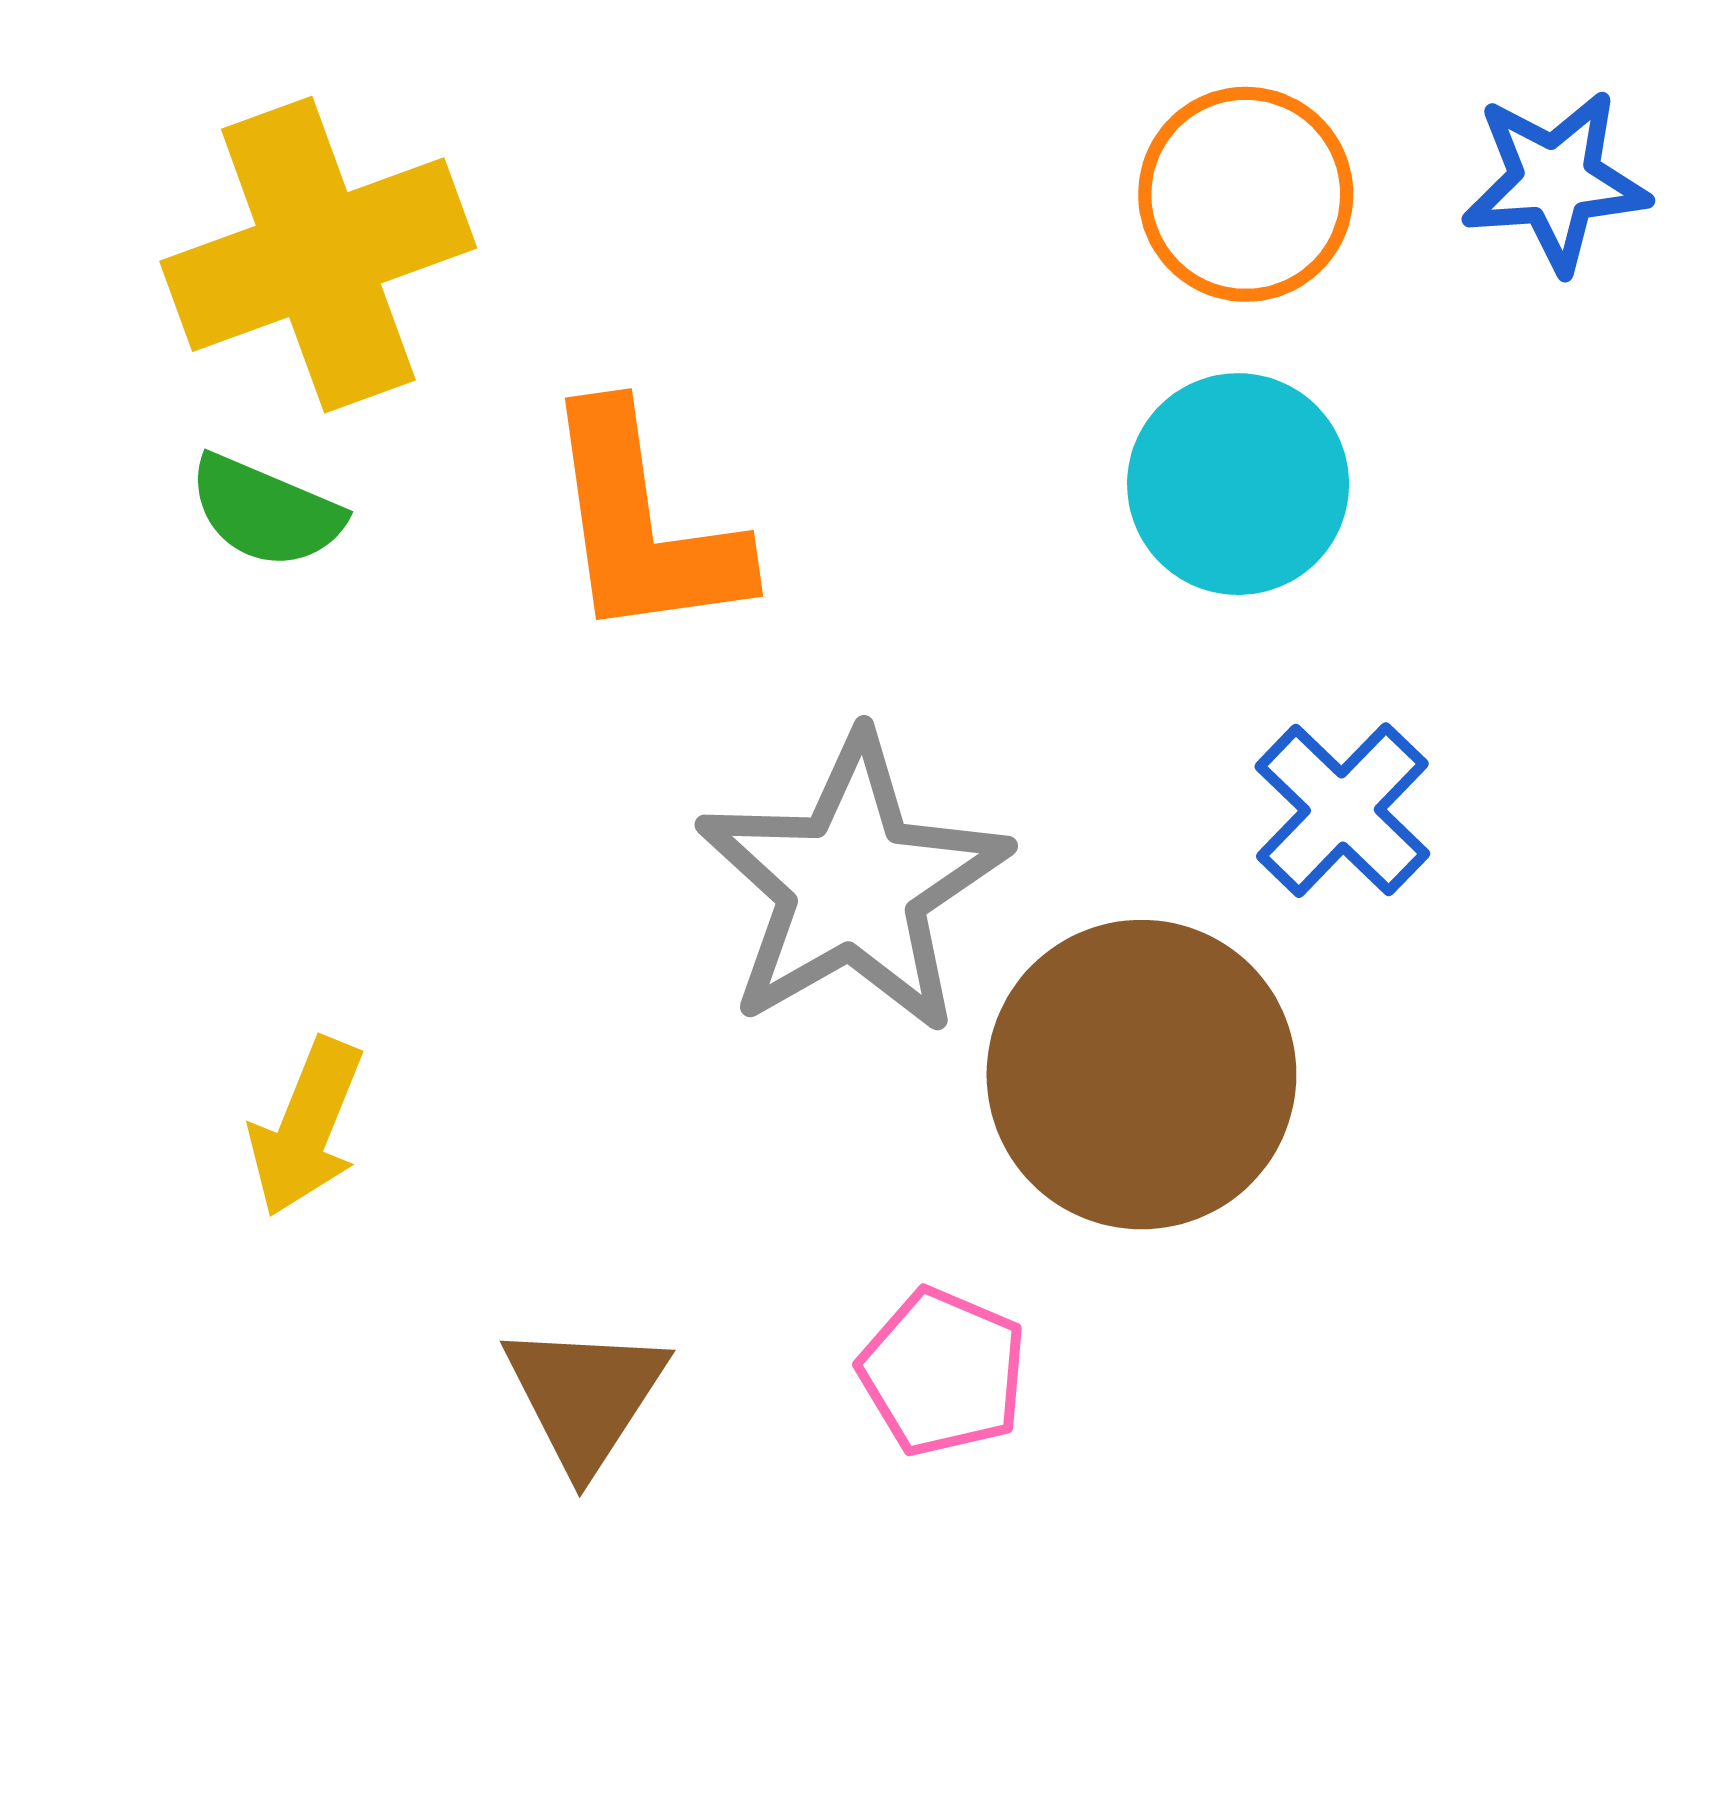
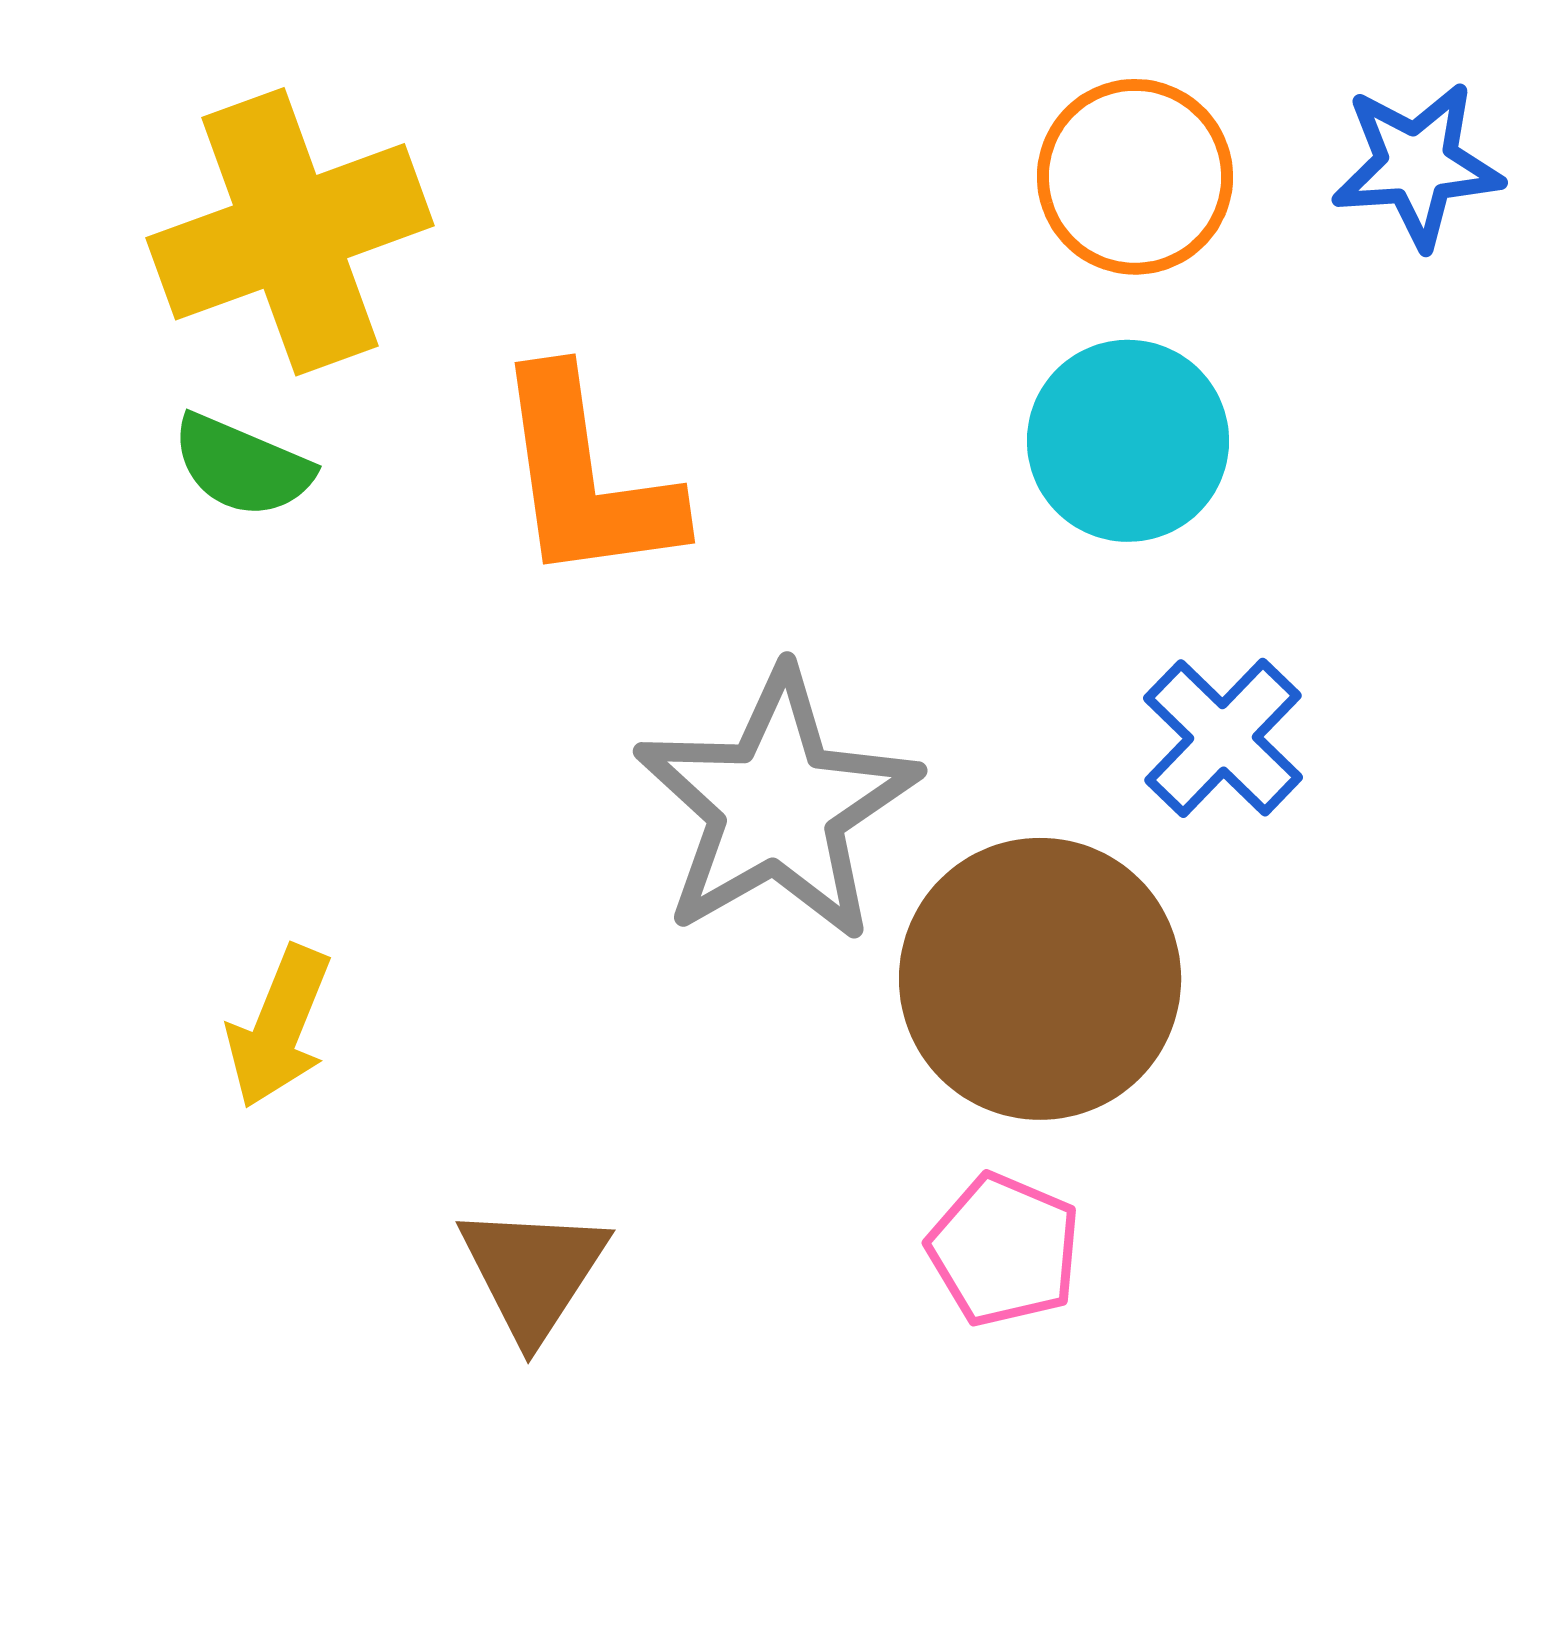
pink pentagon: (943, 1372) -> (1004, 1250), moved

